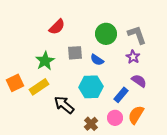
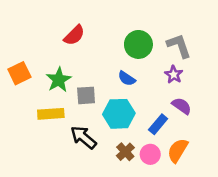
gray square: (75, 53) -> (86, 95), moved
orange square: (15, 83) -> (19, 73), moved
yellow rectangle: (39, 87) -> (51, 114), turned 30
brown cross: (91, 124) -> (125, 152), moved

